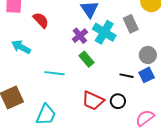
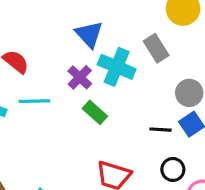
cyan line: (55, 73) -> (34, 101), moved
black circle: (118, 101) -> (173, 169), moved

